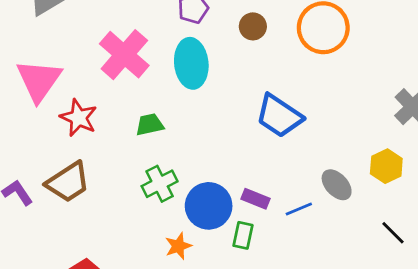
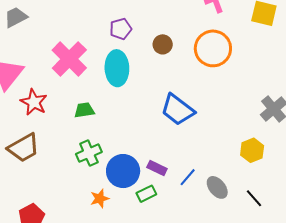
gray ellipse: (337, 185) -> (217, 187), moved
blue line: (299, 209) -> (188, 177), turned -30
green rectangle: (243, 235) -> (146, 194), turned 48

